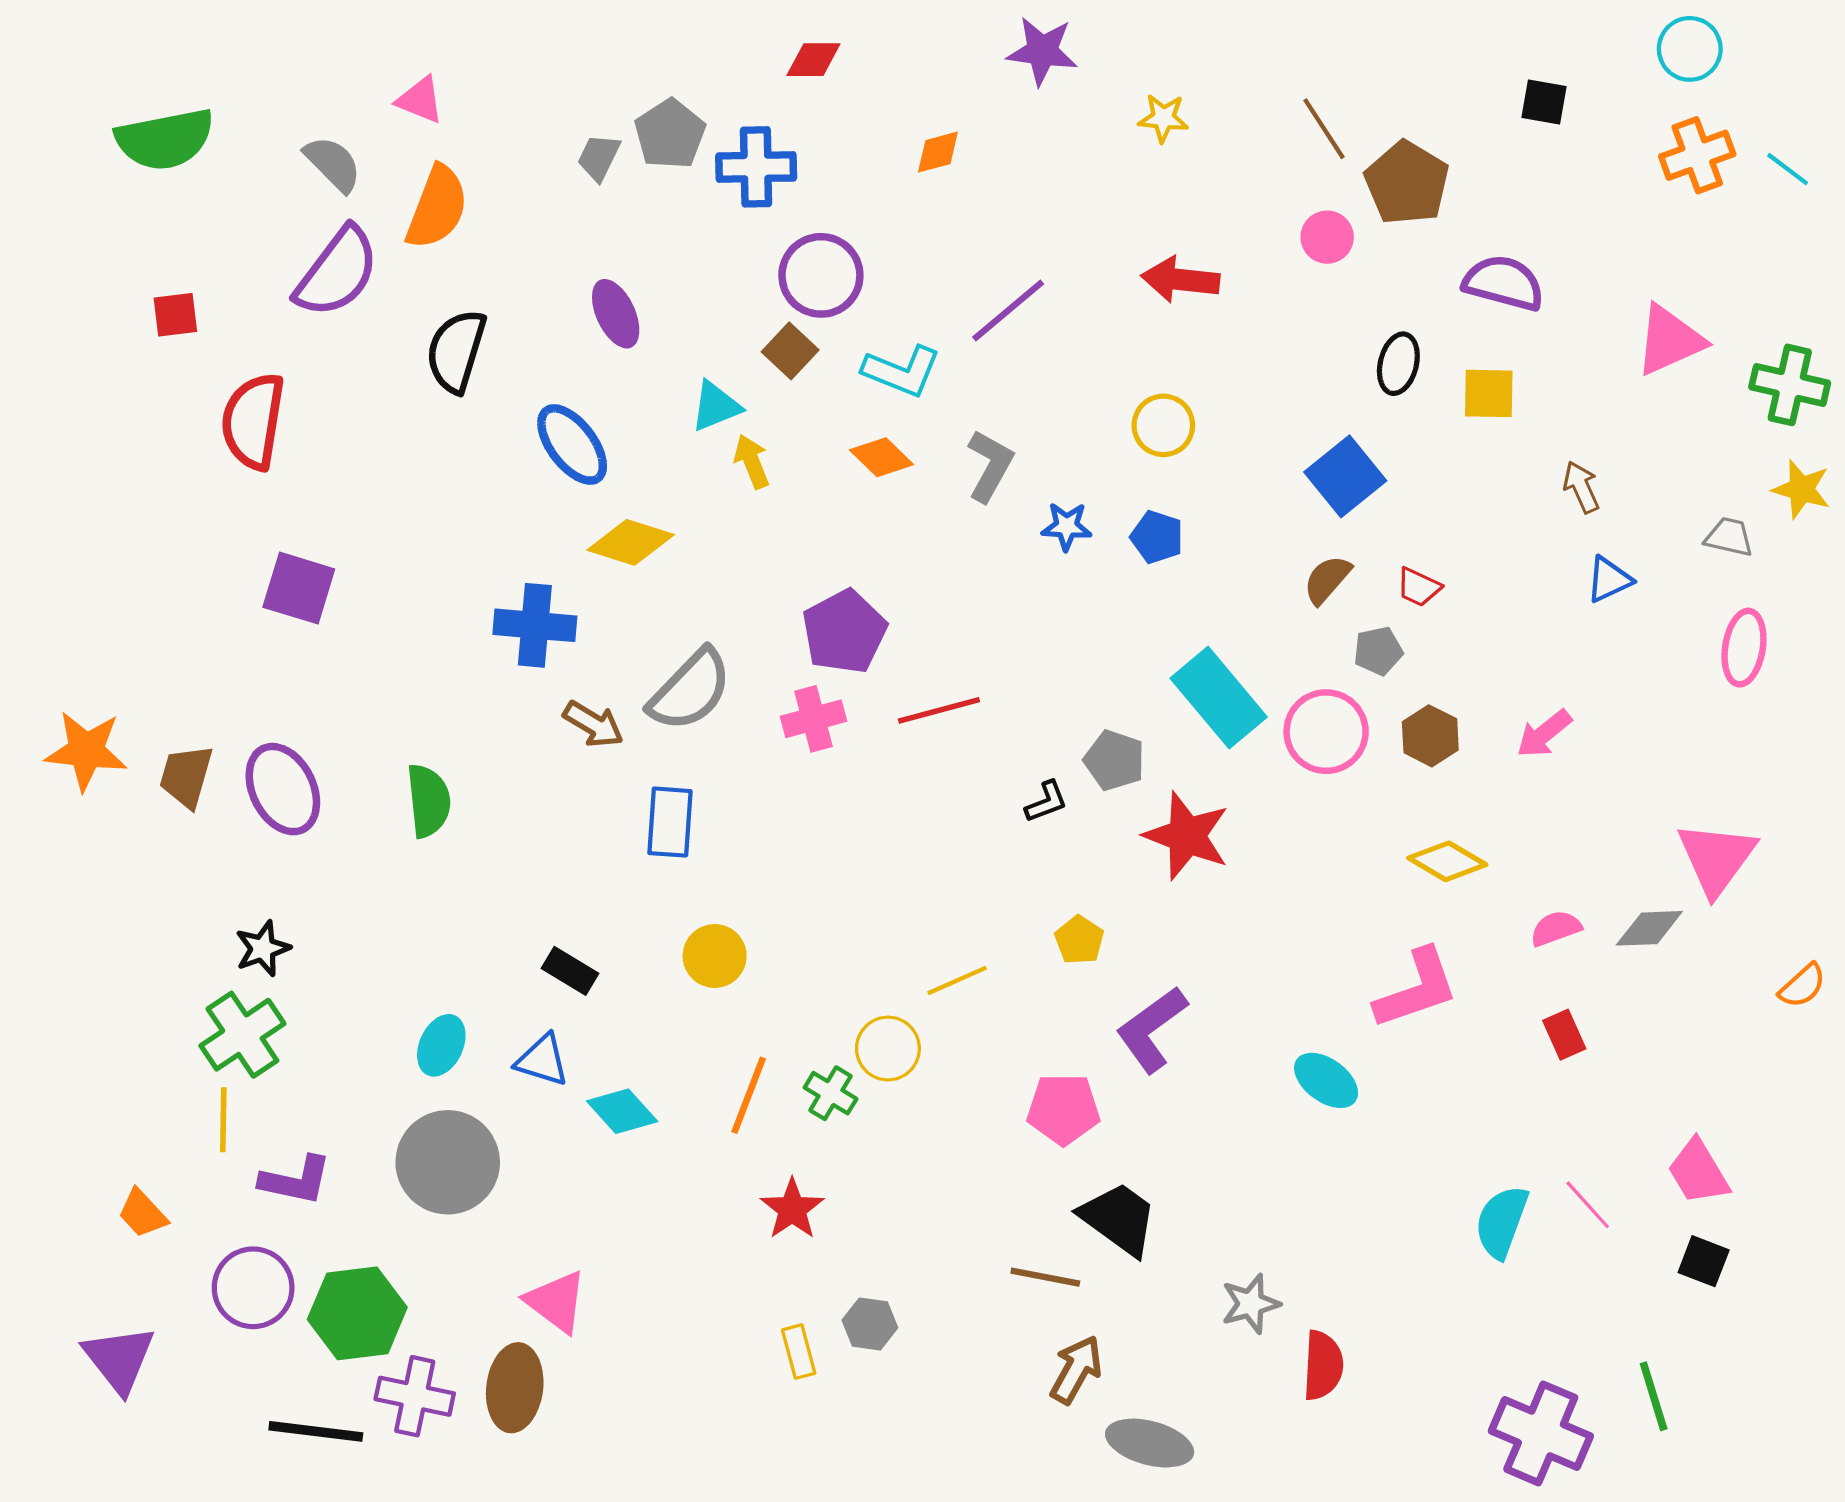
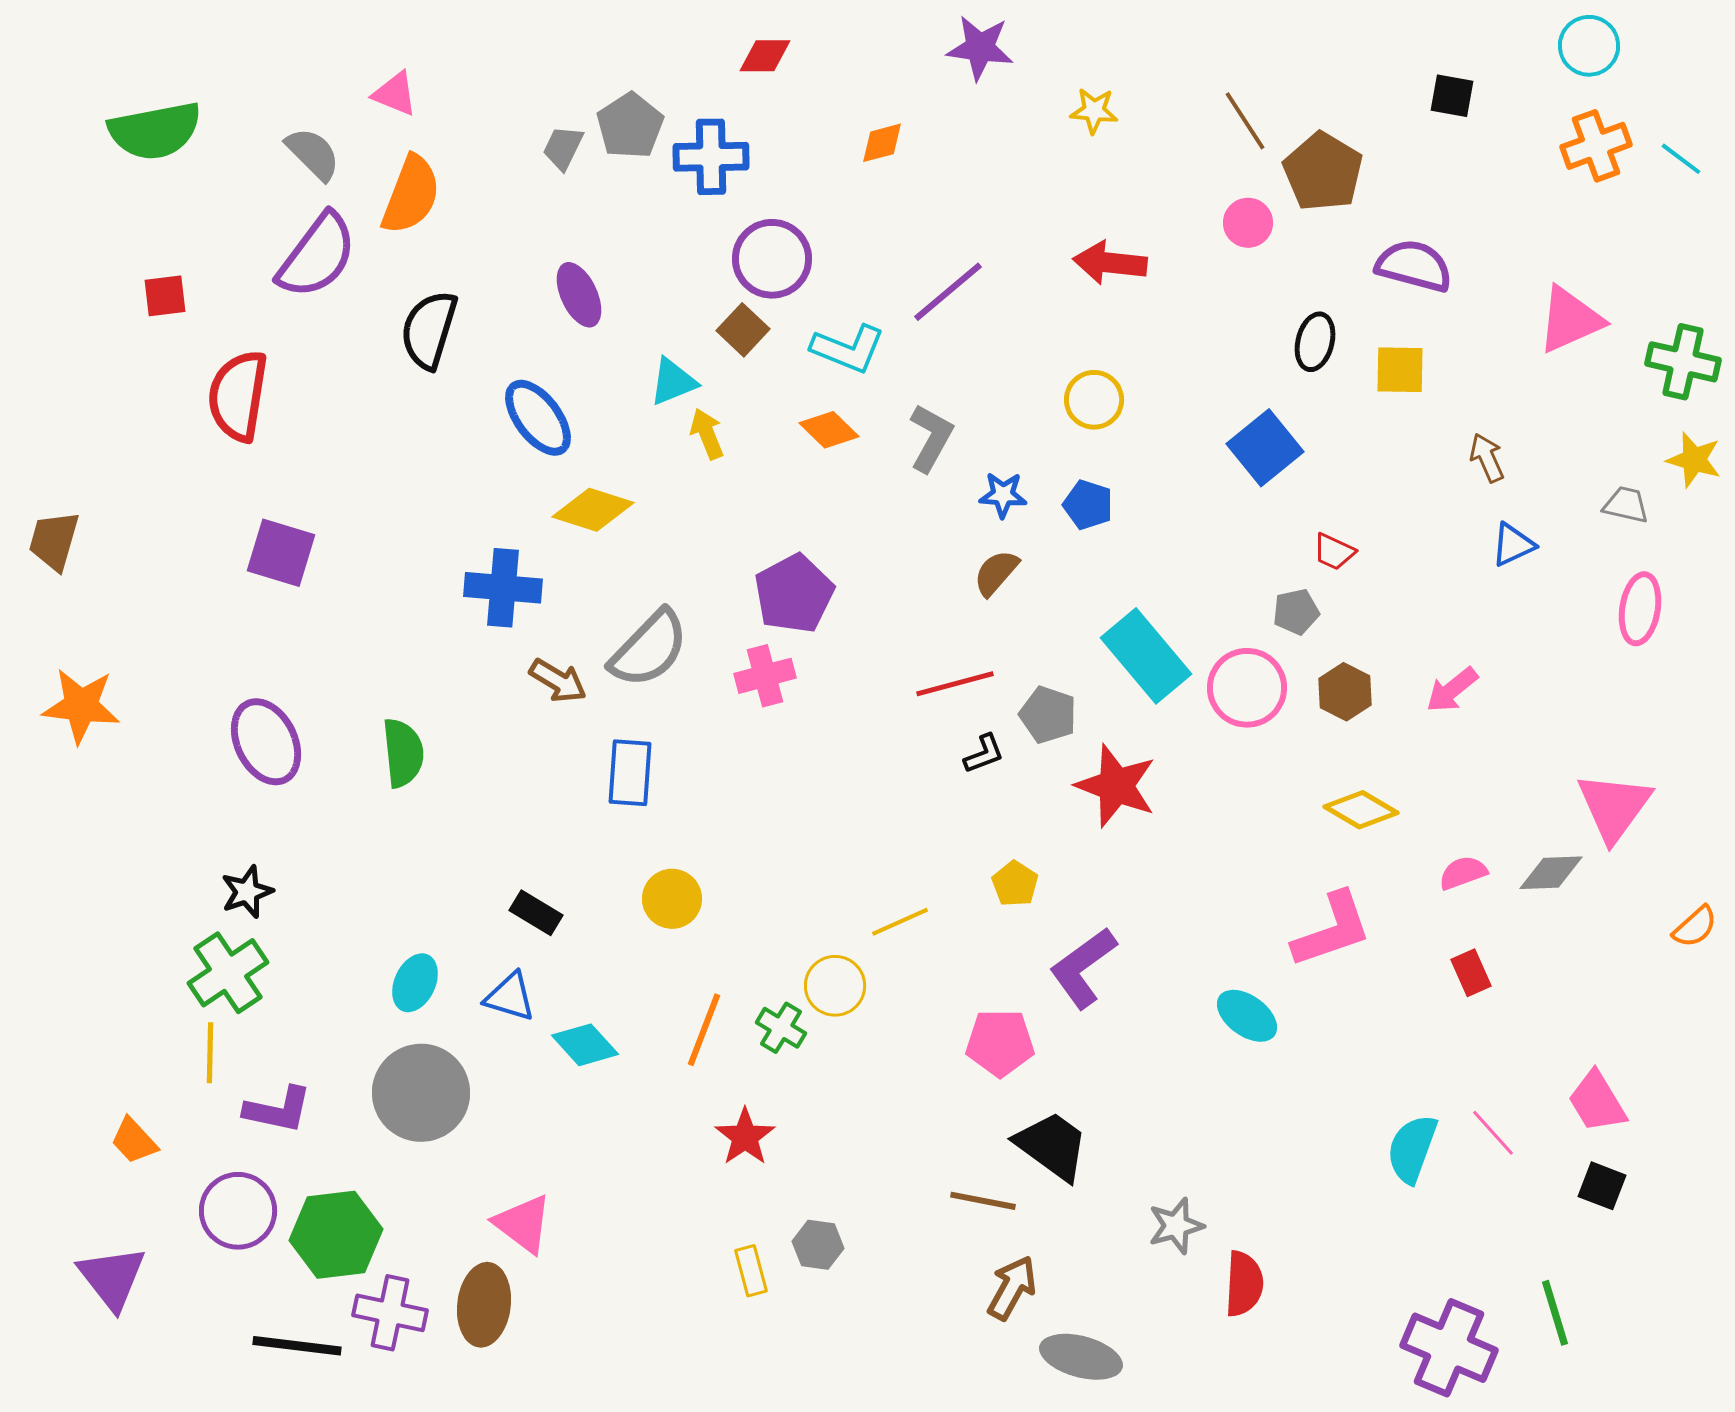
brown semicircle: (1327, 580) -> (996, 573), moved
red line: (939, 710) -> (955, 684), moved
brown trapezoid: (186, 776) -> (54, 541), moved

